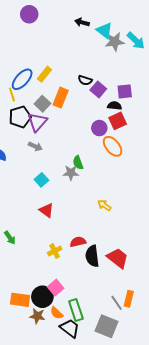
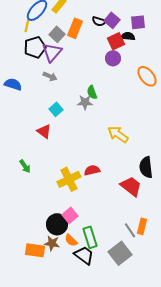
black semicircle: (85, 80) -> (99, 21), moved
yellow line: (12, 95) -> (27, 25), turned 32
red square: (118, 121) -> (116, 41), moved
orange ellipse: (113, 146) -> (147, 76), moved
yellow arrow: (104, 205) -> (118, 134), size x1.5
red triangle: (46, 210) -> (44, 131), moved
yellow cross: (55, 251) -> (69, 179), size x1.6
black semicircle: (92, 256) -> (146, 167), moved
orange rectangle: (20, 300) -> (35, 250), moved
gray square: (106, 326) -> (120, 253), turned 30

